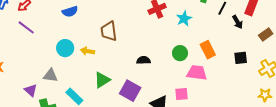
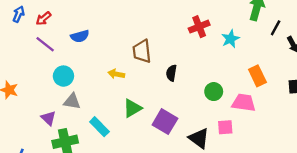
blue semicircle: (70, 12) -> (80, 36), moved
cyan circle: (65, 48) -> (63, 76), moved
green circle: (180, 53) -> (214, 92), moved
black semicircle: (143, 60) -> (171, 73), moved, turned -80

